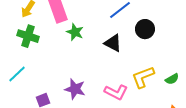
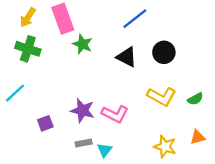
black circle: (145, 29) -> (164, 52), moved
yellow L-shape: (143, 77) -> (162, 97), turned -130
pink L-shape: (116, 92) -> (115, 114), moved

